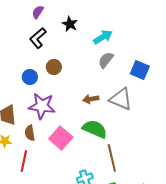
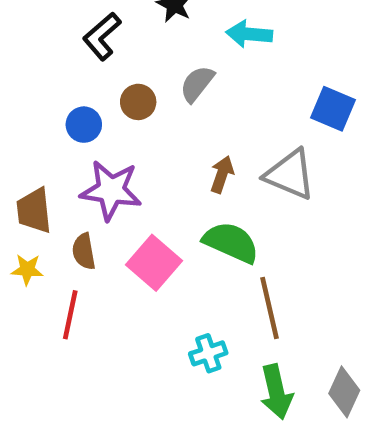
cyan arrow: (103, 37) -> (249, 34), turned -144
gray semicircle: (106, 60) -> (197, 84), moved
brown arrow: (91, 99) -> (222, 174), turned 119

